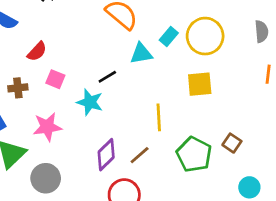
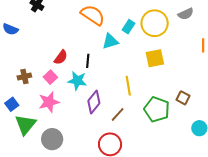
gray semicircle: (262, 31) -> (186, 14), moved, turned 77
red semicircle: (37, 51) -> (61, 57), moved
black line: (107, 77) -> (88, 61), turned -48
pink square: (55, 79) -> (50, 77), moved, turned 32
purple diamond: (106, 155) -> (94, 102), moved

